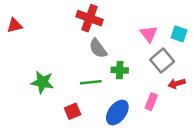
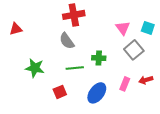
red cross: (90, 18) -> (74, 15), turned -30
red triangle: (15, 25) -> (16, 29), moved
gray semicircle: (98, 48) -> (67, 41), moved
red arrow: (177, 83) -> (146, 80), moved

